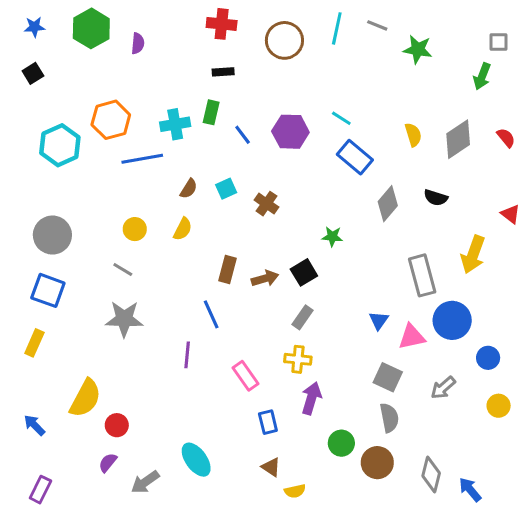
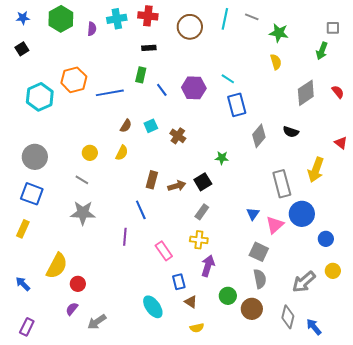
cyan cross: (175, 124) -> (117, 19), moved
yellow semicircle: (413, 135) -> (276, 62), moved
blue rectangle: (355, 157) -> (237, 105), turned 35
blue line: (142, 159) -> (110, 93), moved
pink triangle: (412, 337) -> (275, 225), turned -30
gray arrow: (443, 388) -> (304, 282), moved, size x1.4
cyan ellipse: (196, 460) -> (153, 307), moved
brown triangle: (271, 467) -> (191, 302), moved

